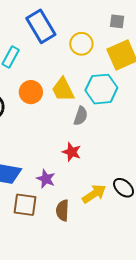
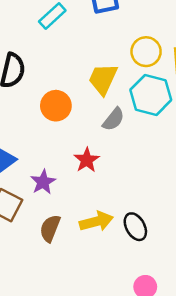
yellow circle: (81, 44) -> (146, 52), moved
yellow trapezoid: (63, 90) -> (103, 79), turned 32
orange circle: (31, 92) -> (56, 106), moved

